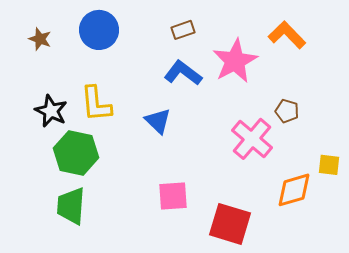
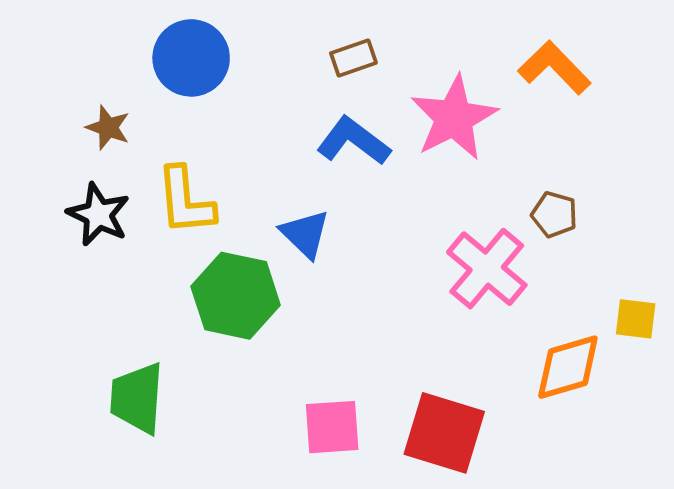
brown star: (40, 39) -> (108, 128), moved
green hexagon: (76, 153) -> (236, 296), moved
pink square: (173, 196) -> (332, 427), moved

